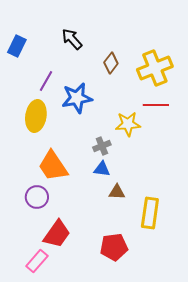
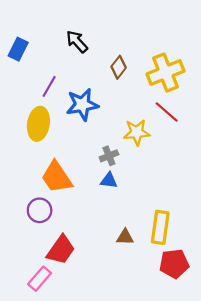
red line: (156, 105) -> (167, 112), turned 40
brown triangle: (117, 192) -> (125, 237), moved
red pentagon: (114, 247) -> (174, 264), moved

